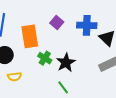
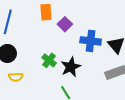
blue cross: (87, 25) -> (91, 41), moved
orange rectangle: (30, 36) -> (46, 12), moved, size x0.7

